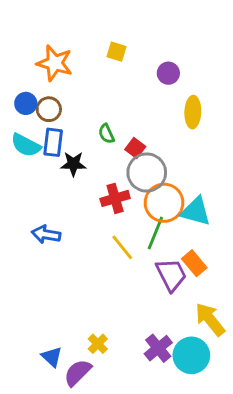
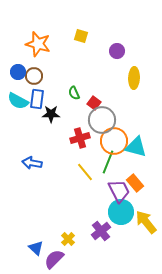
purple cross: (158, 348) -> (101, 231), moved
cyan circle: (191, 355) -> (121, 212), moved

